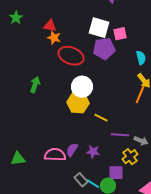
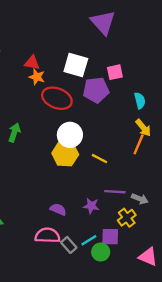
white square: (99, 28) -> (76, 65), moved
yellow line: (101, 118) -> (100, 159), moved
purple semicircle: (72, 150) -> (58, 209), turned 80
purple star: (93, 152) -> (91, 206), moved
pink semicircle: (55, 155) -> (47, 235), moved
cyan line: (93, 184) -> (89, 240), moved, turned -64

